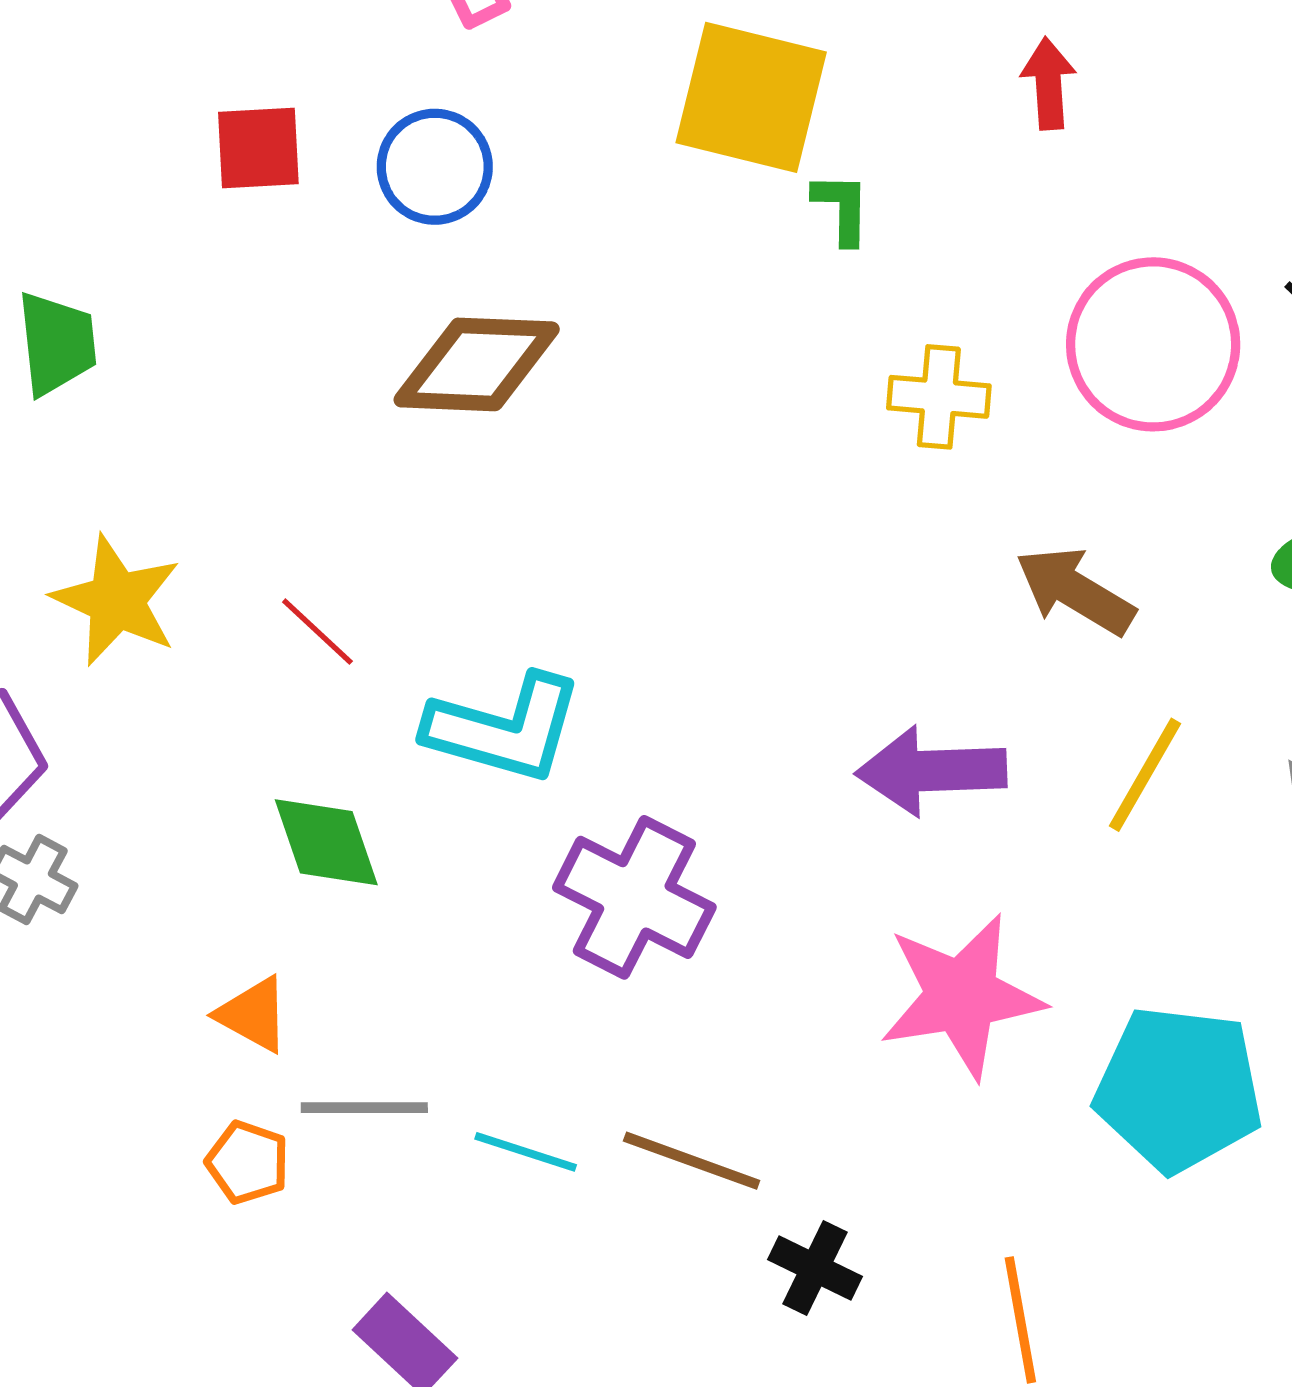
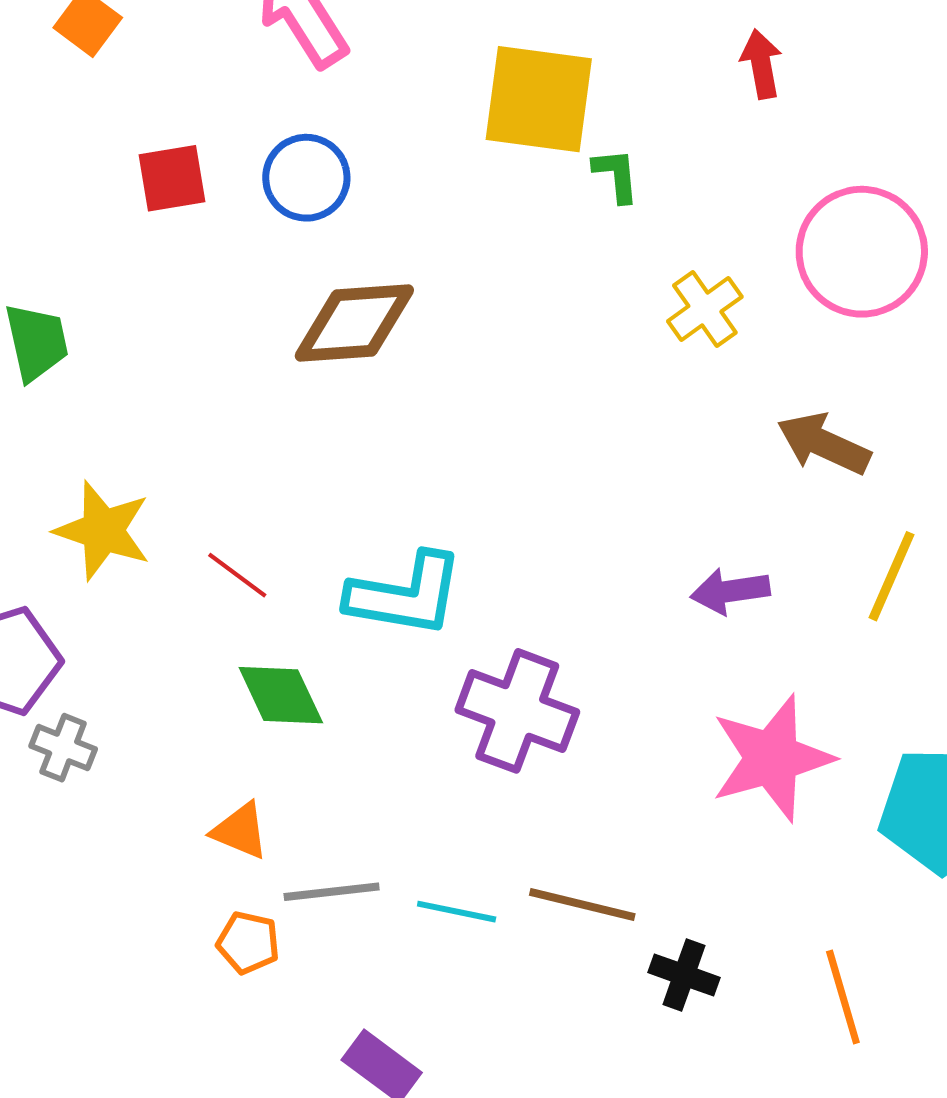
yellow cross: (939, 397) -> (705, 309), turned -34
red line: (317, 632) -> (237, 575), moved
purple arrow: (931, 771) -> (730, 591), size x0.7

